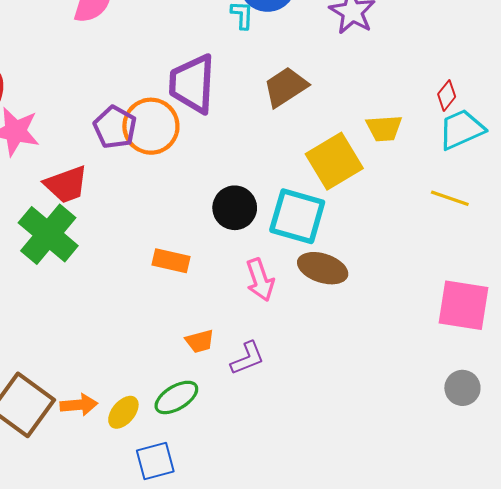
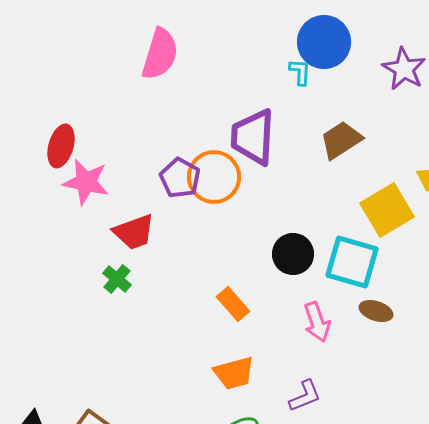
green cross: (48, 234) -> (117, 279), size x0.5
orange rectangle: (171, 261) -> (233, 304), turned 36
brown ellipse: (323, 268) -> (376, 311), size x0.7
orange trapezoid: (200, 341) -> (234, 373), moved, size x1.5

